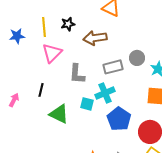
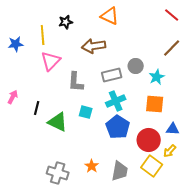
black star: (68, 24) -> (66, 22), moved
black line: (41, 90) -> (37, 108), moved
cyan cross: (105, 93) -> (116, 101), moved
pink arrow: (14, 100) -> (13, 97), moved

